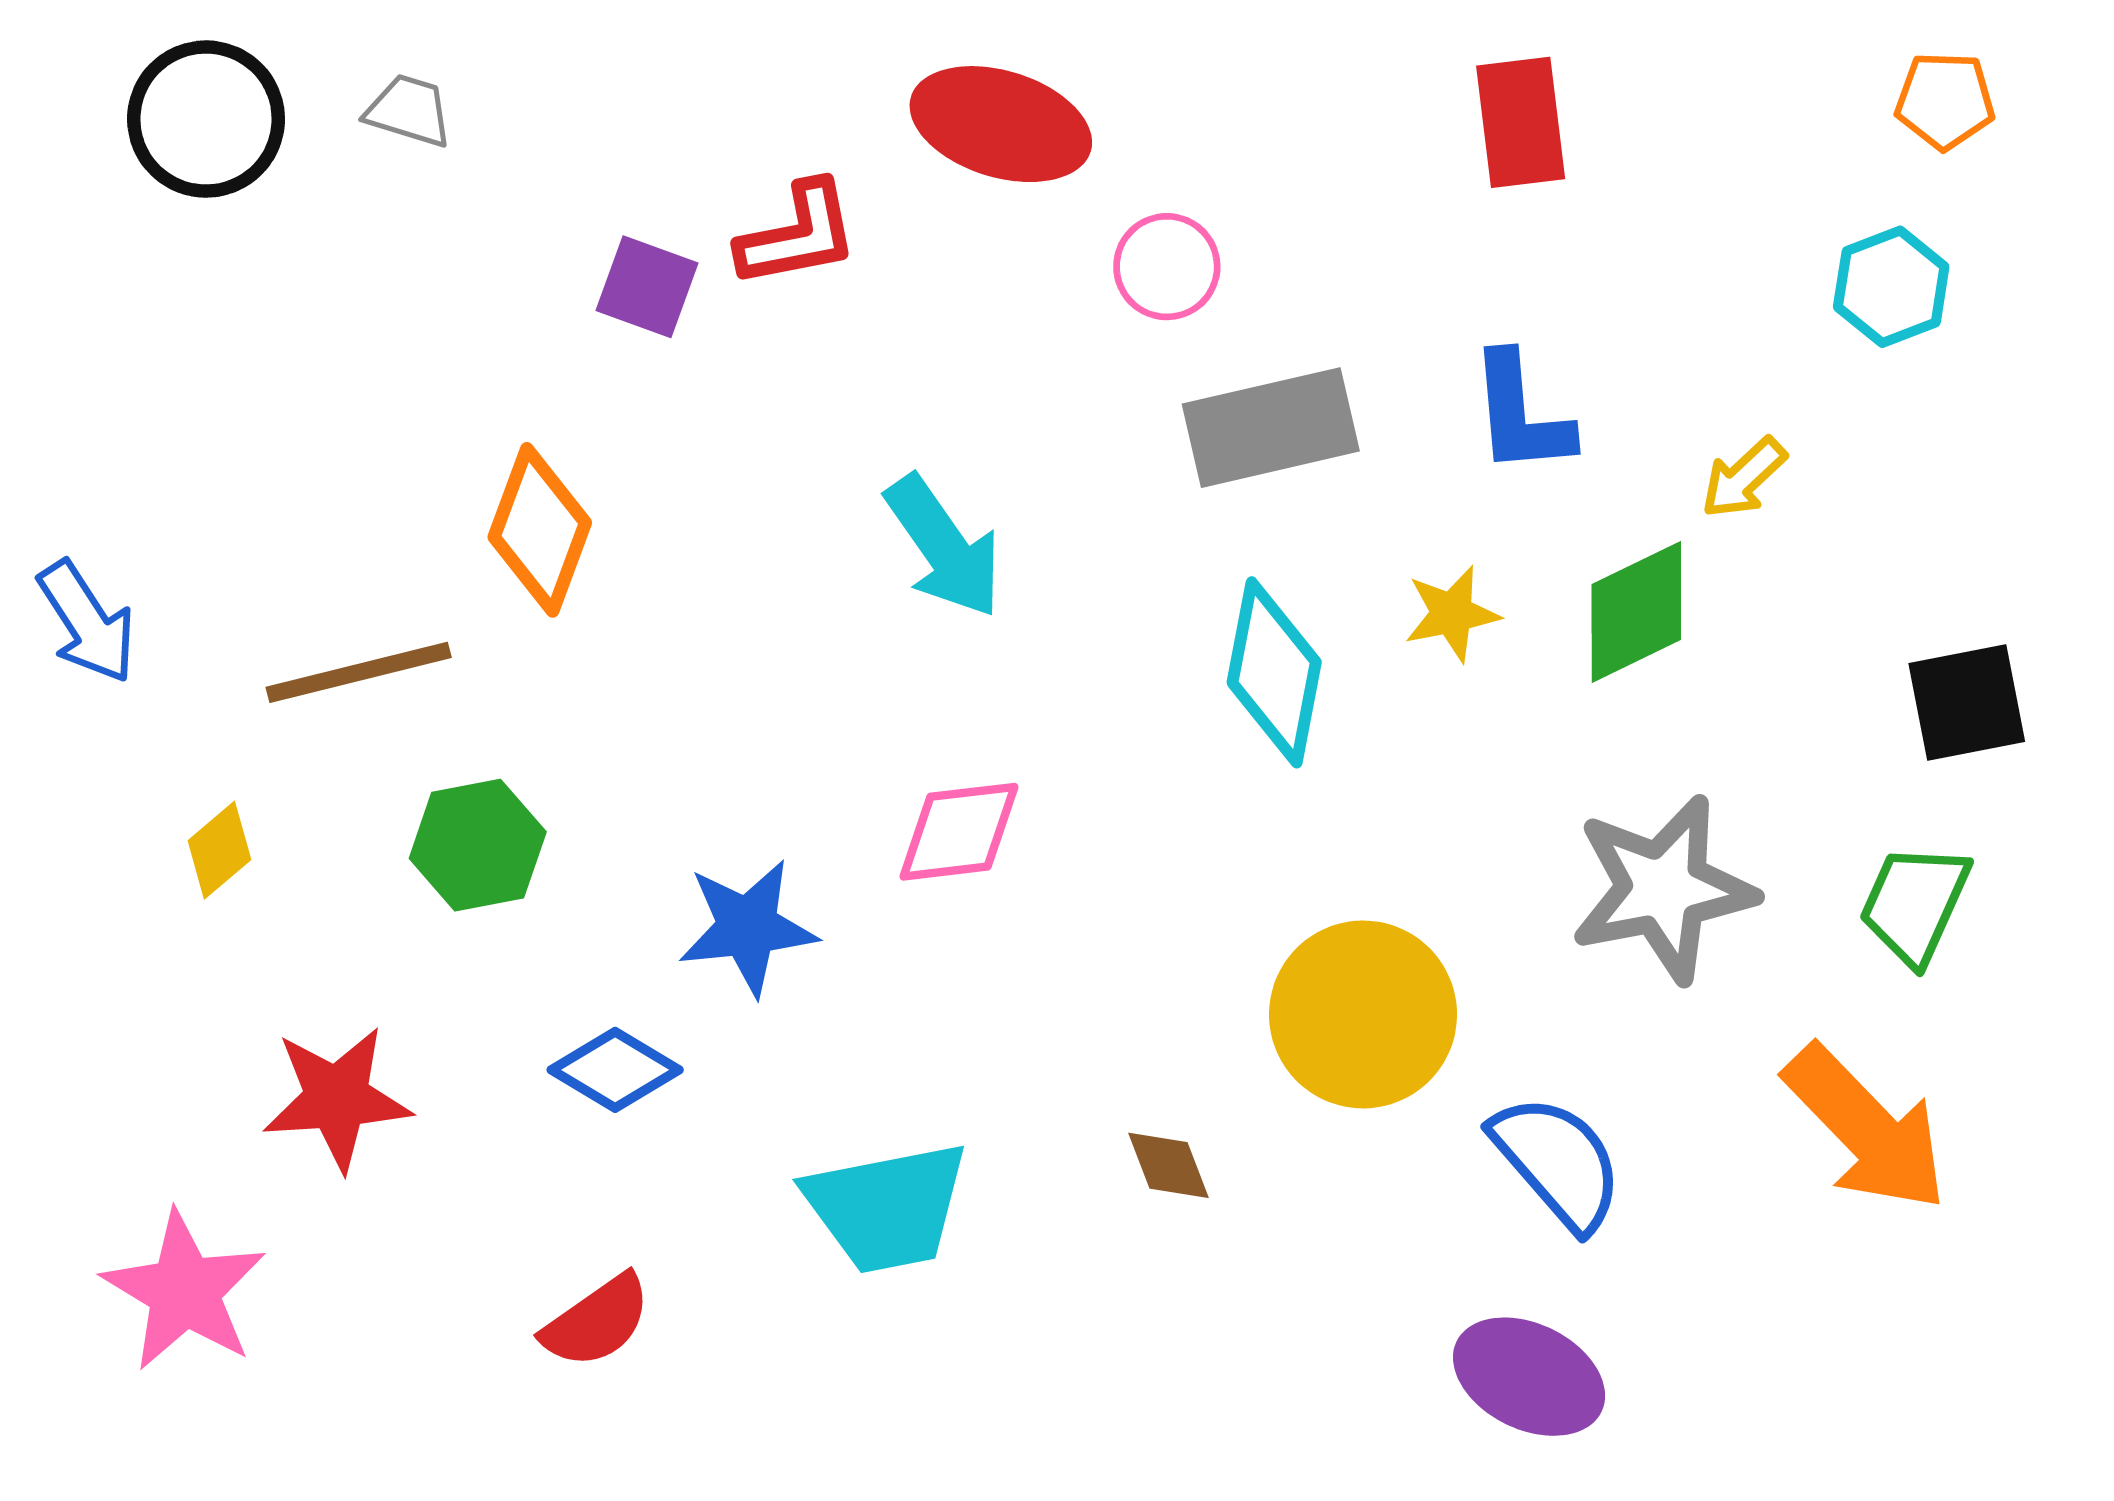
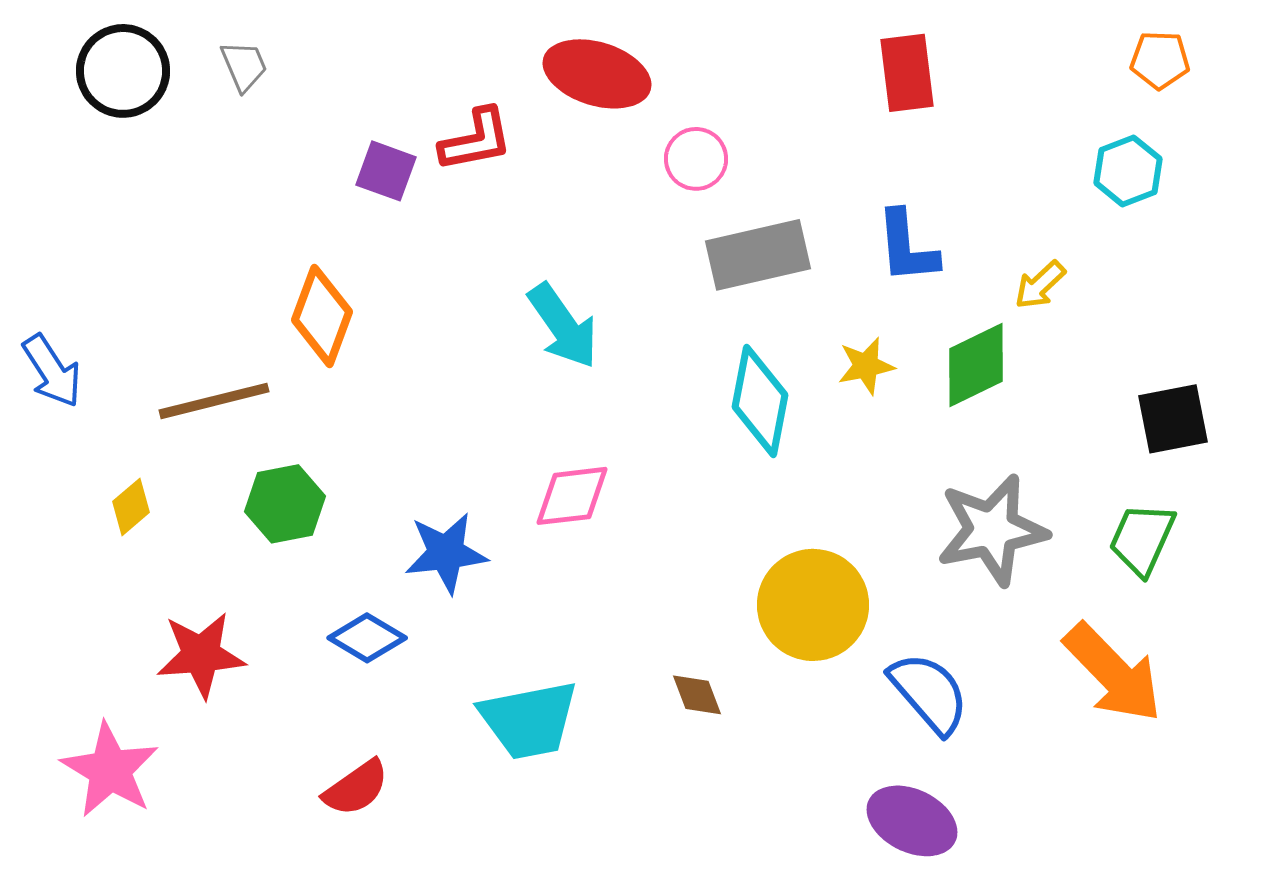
gray trapezoid: (409, 111) -> (244, 66), turned 50

